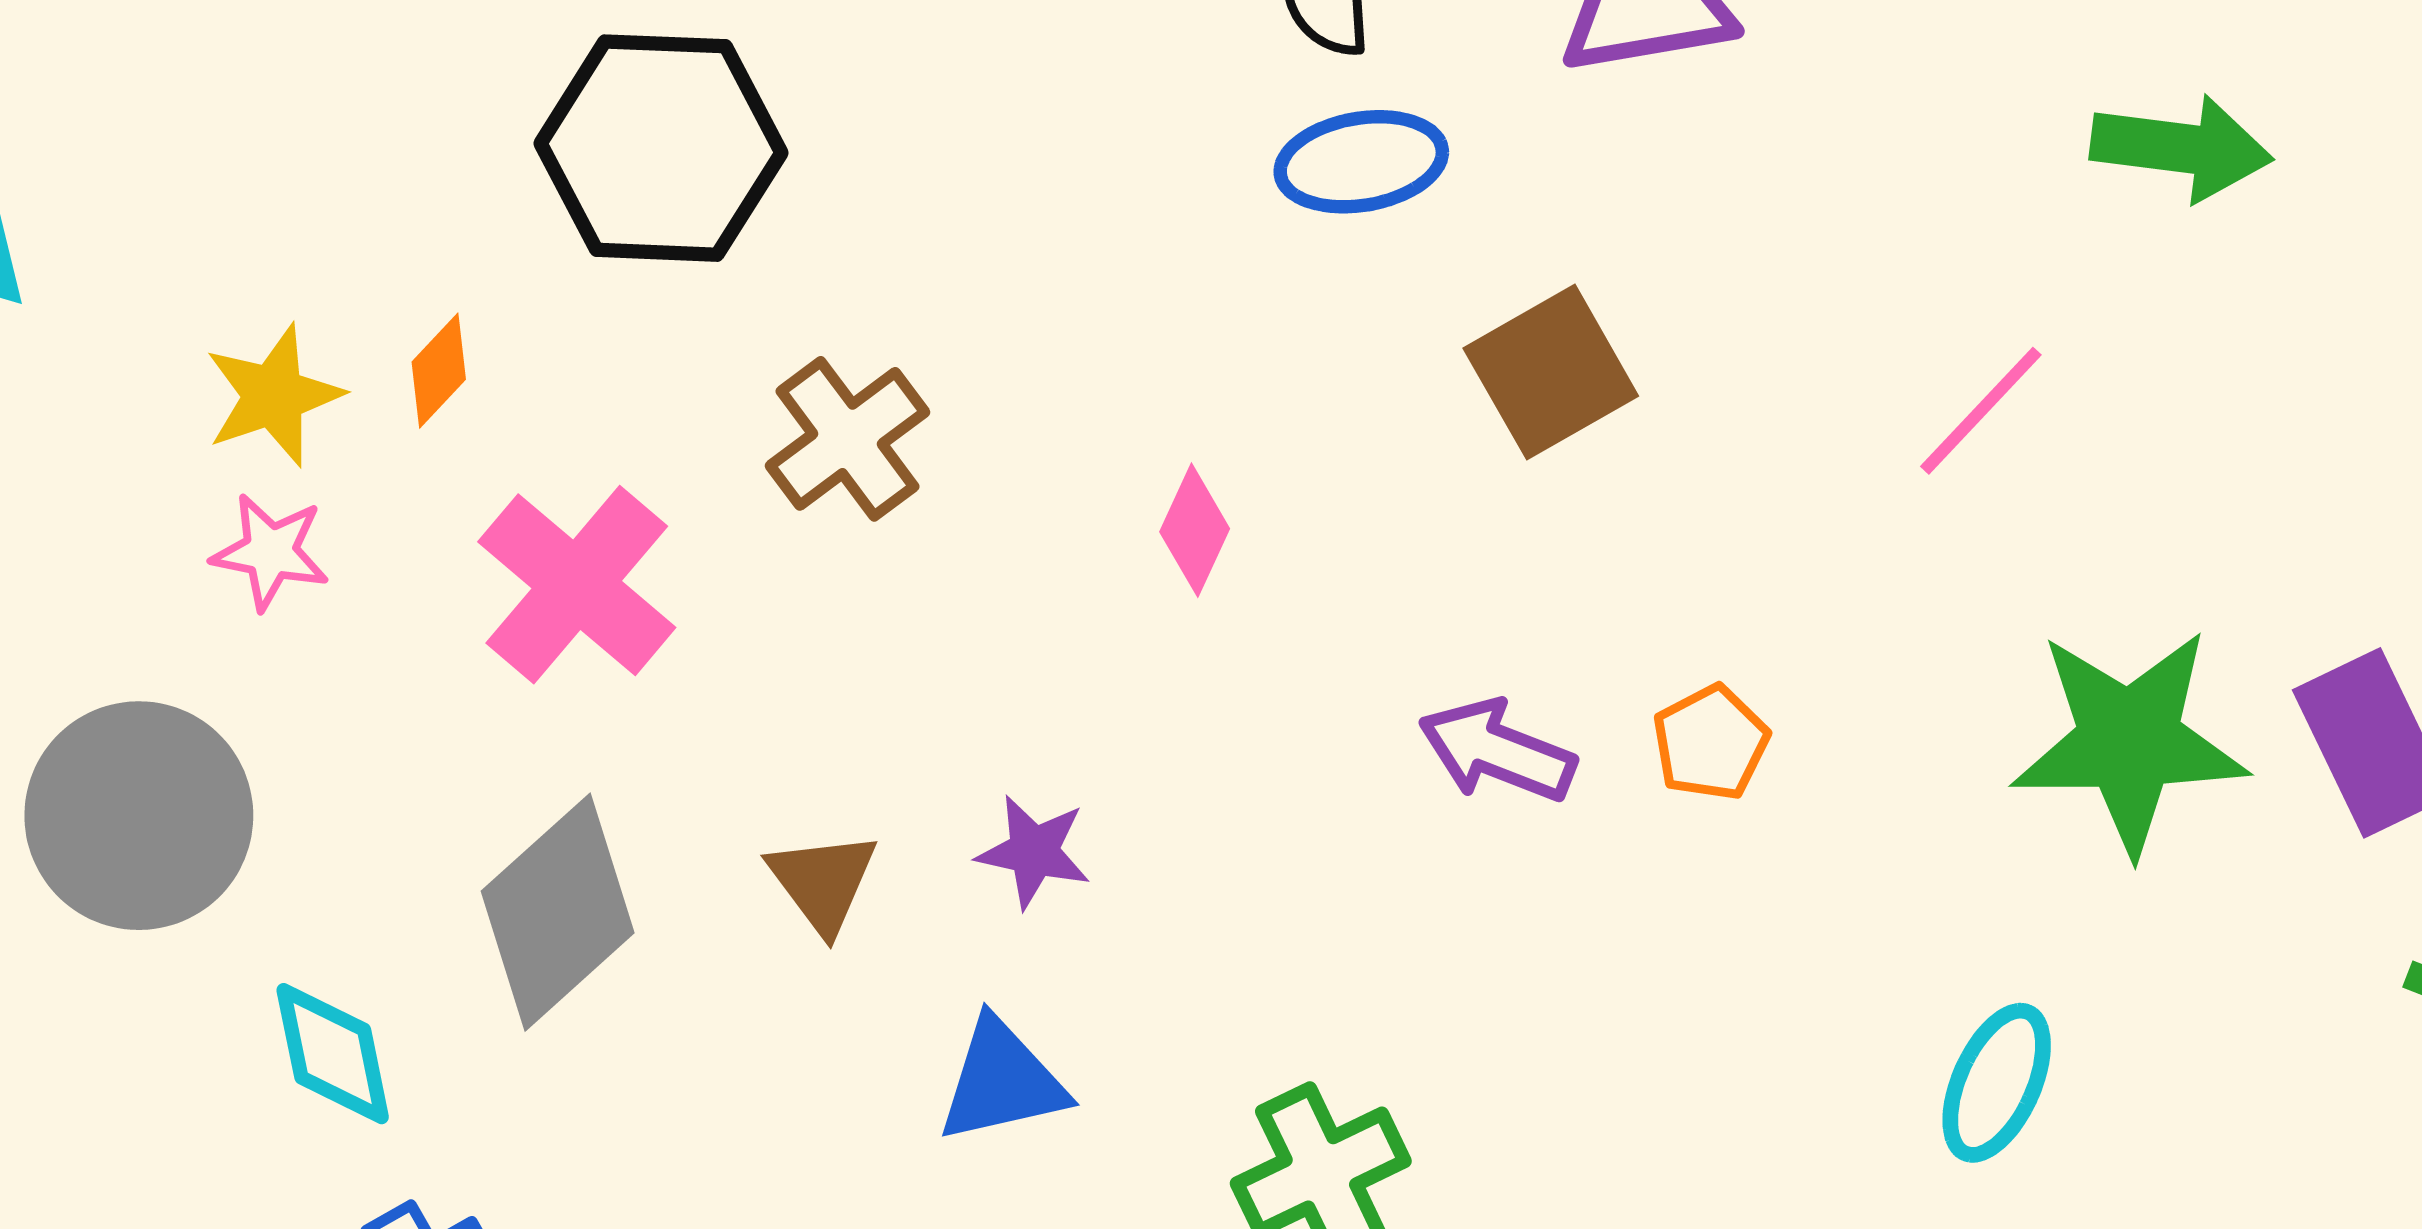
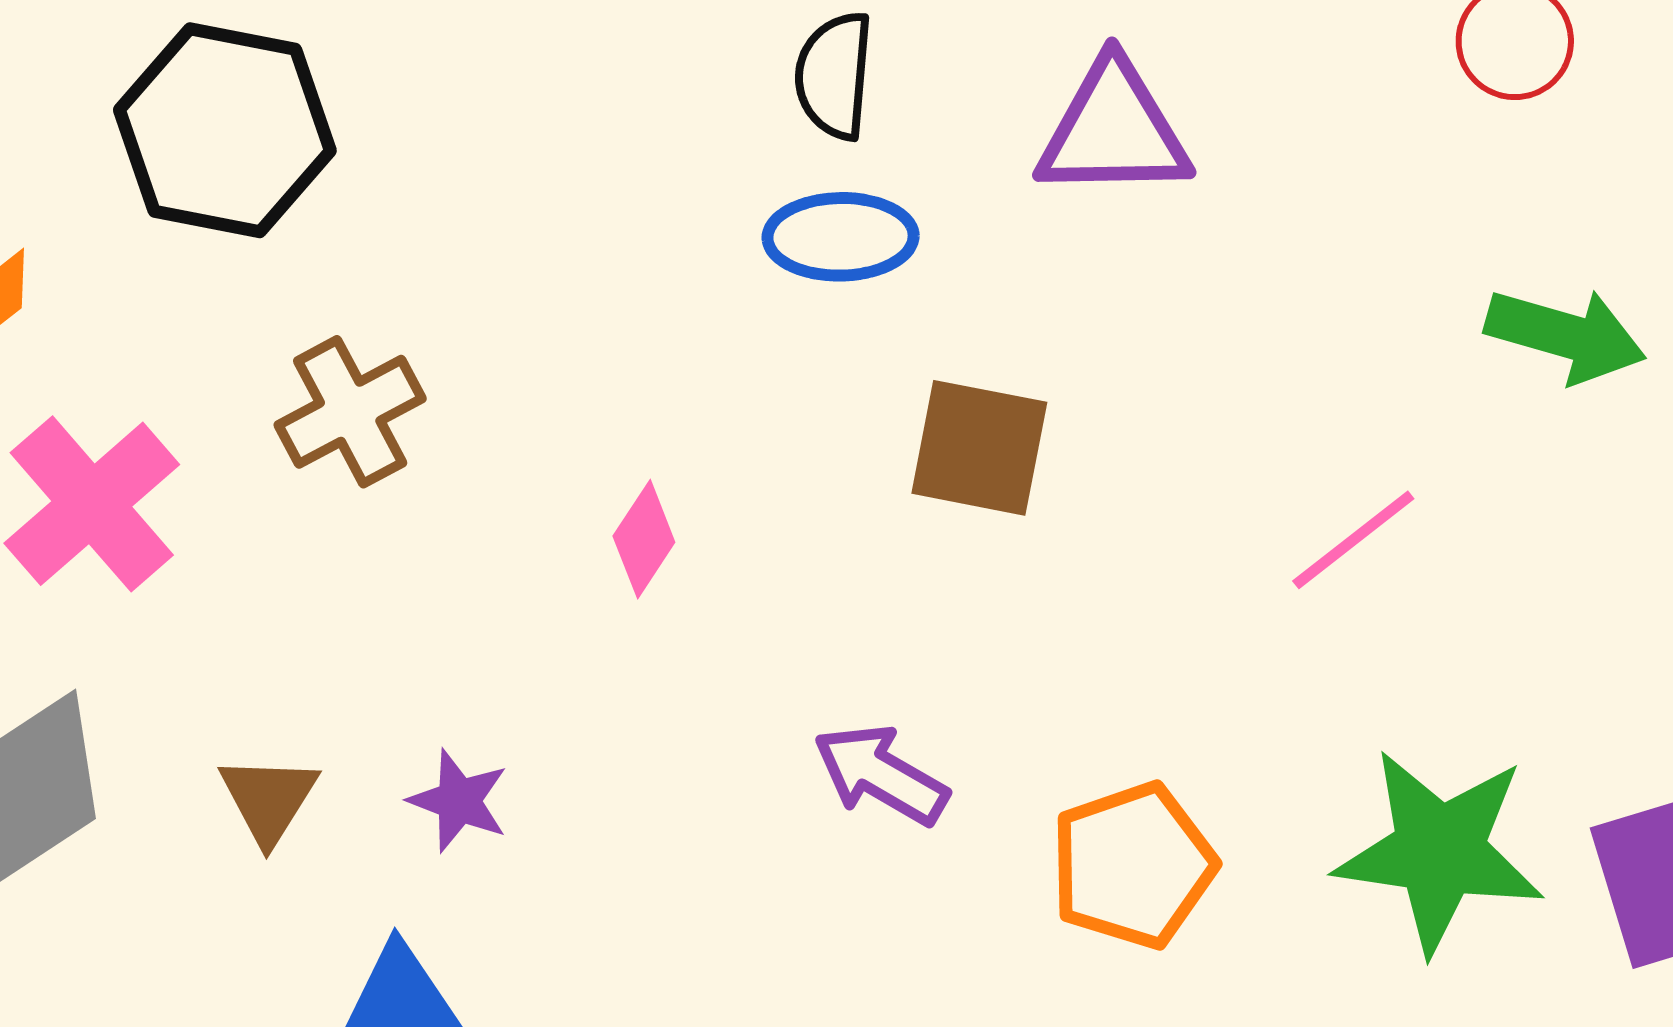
brown square: (1551, 372) -> (979, 448), turned 32
orange pentagon: (1711, 743) -> (1133, 865), moved, size x1.6

